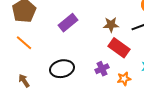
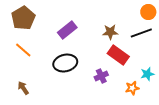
black ellipse: (62, 69) -> (65, 63), moved
orange star: (124, 79) -> (132, 88), moved

